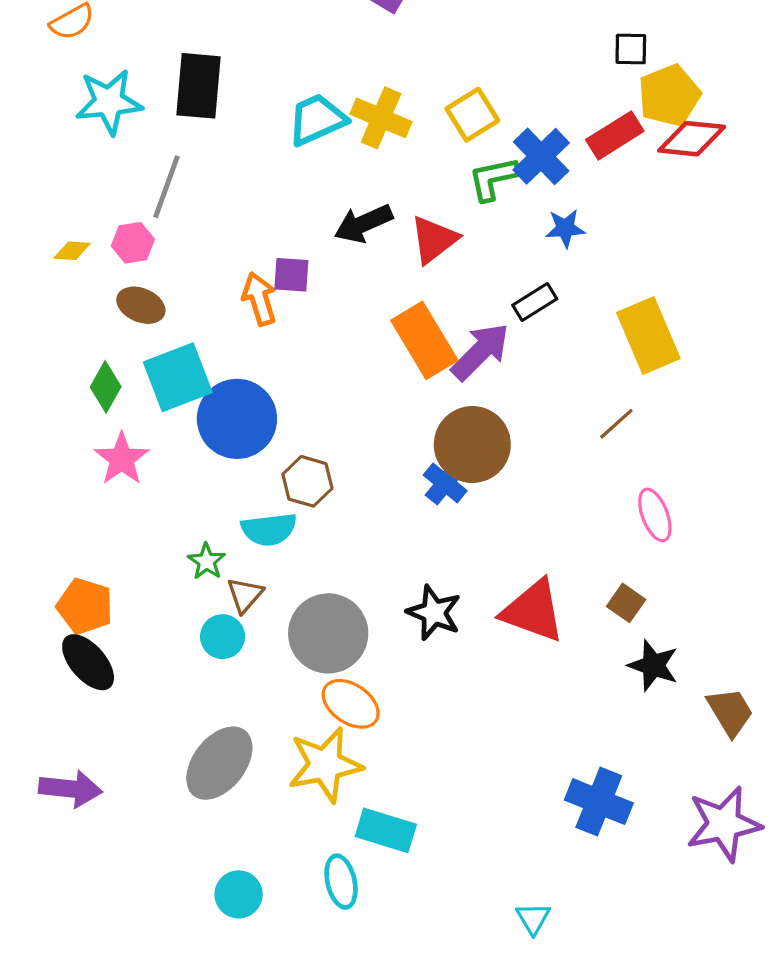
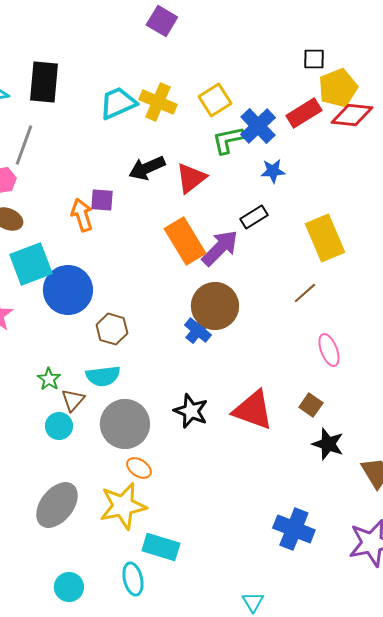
cyan semicircle: (269, 529) -> (103, 376), moved
orange ellipse: (351, 704) -> (139, 468), size x0.7

